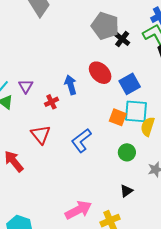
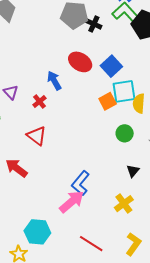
orange square: (118, 117) -> (108, 101), turned -36
blue L-shape: (81, 140) -> (81, 183), moved
pink arrow: (78, 210) -> (72, 202), moved

